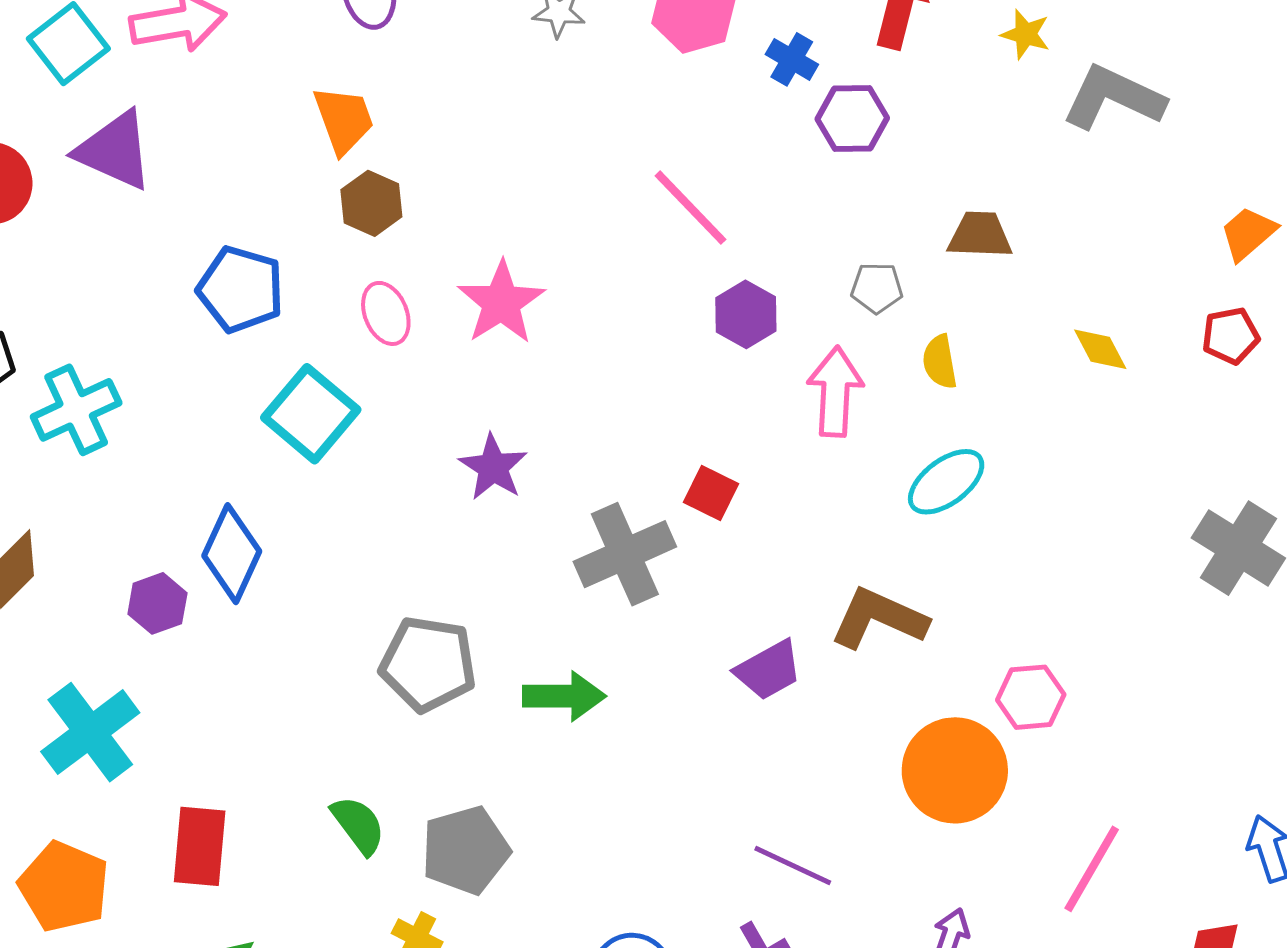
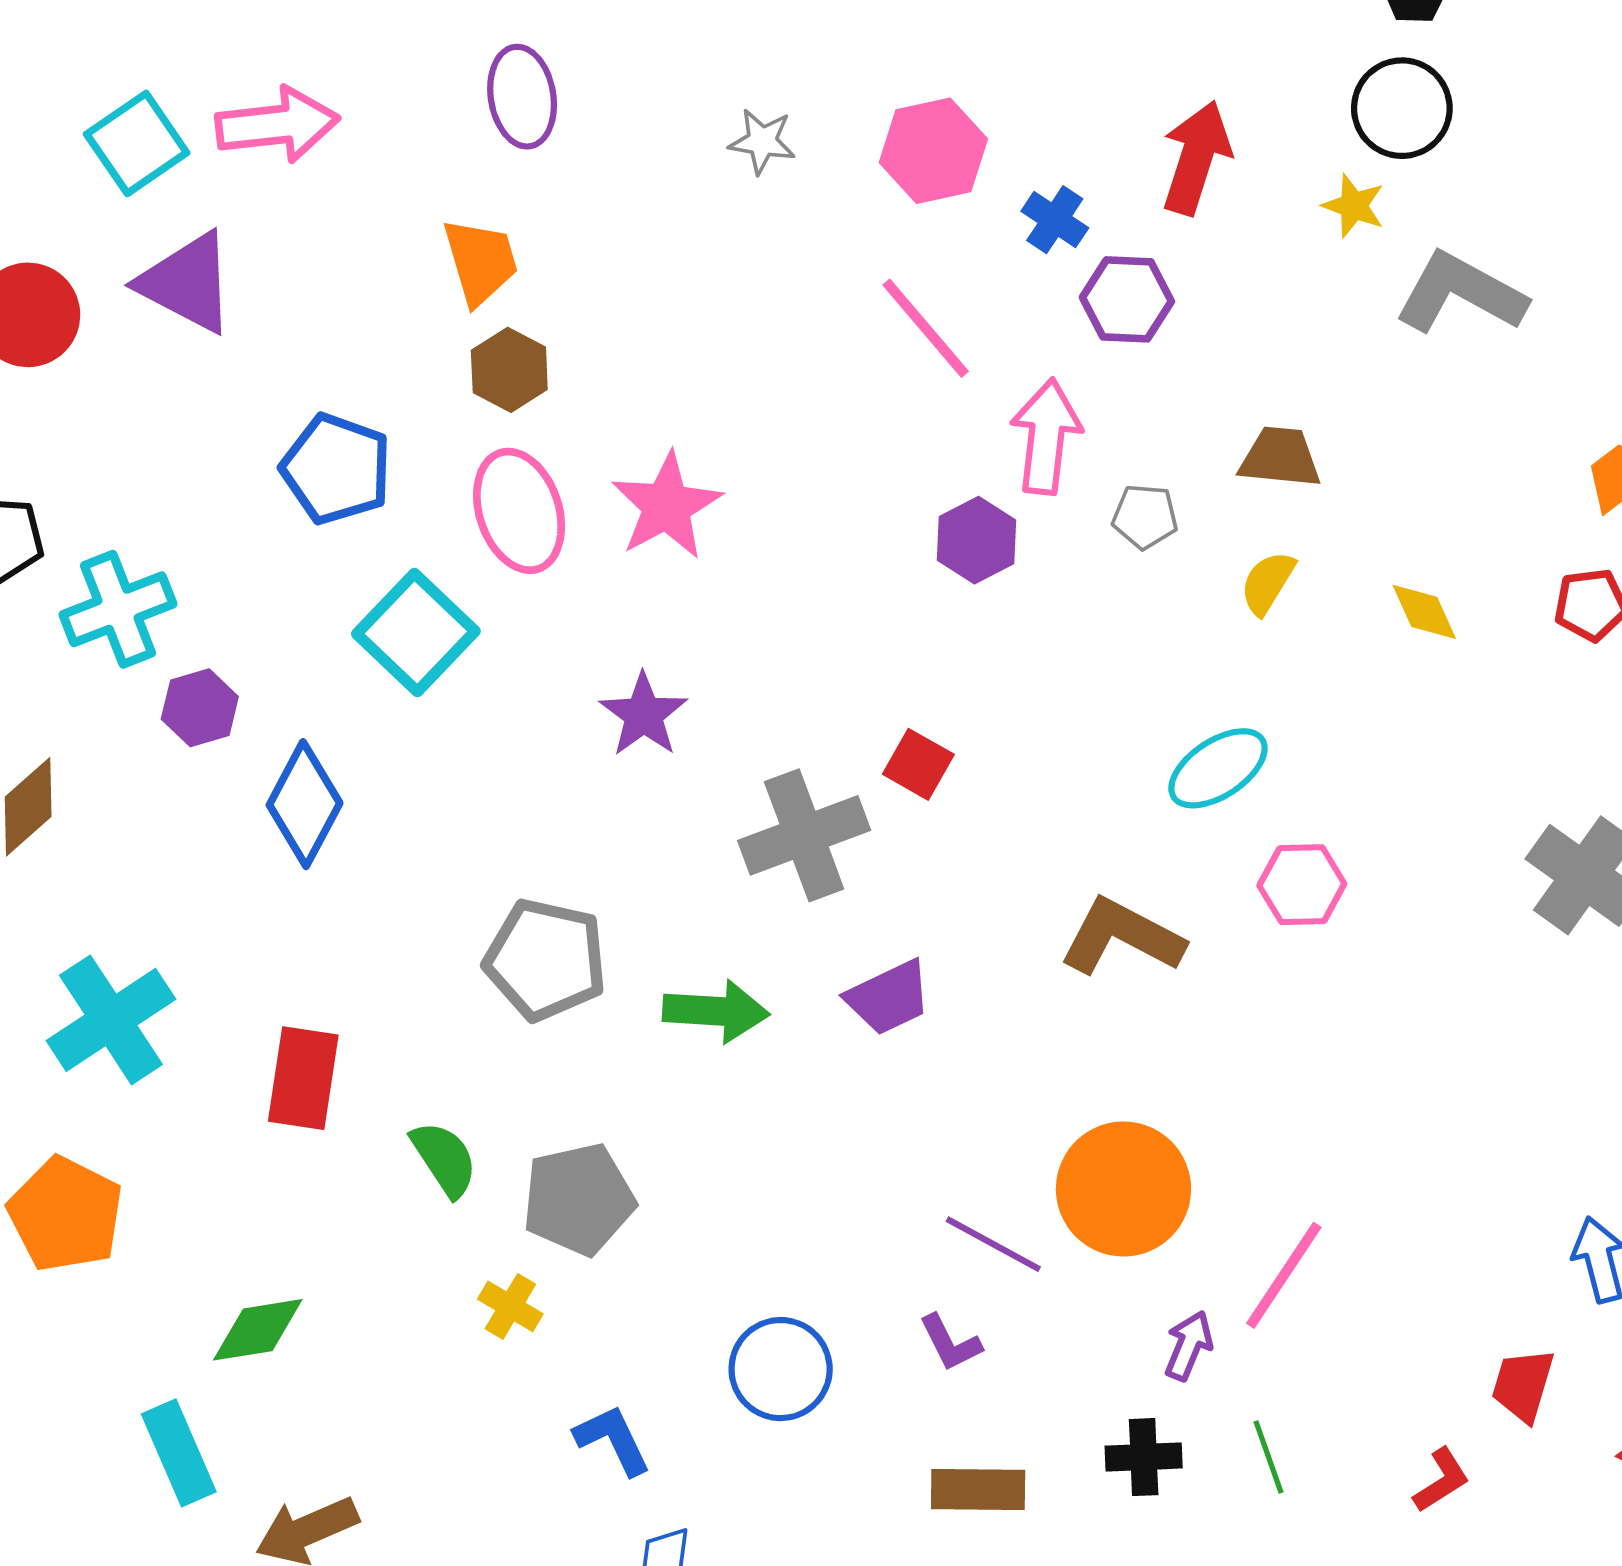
pink line: (691, 208) -> (926, 328), moved
pink ellipse: (386, 313) -> (519, 511), size x1.5
yellow semicircle: (940, 362) -> (1268, 583), moved, turned 38
pink arrow: (835, 392) -> (1046, 437), moved
purple hexagon: (157, 603) -> (200, 708), moved
purple trapezoid: (769, 670) -> (889, 998), moved
pink hexagon: (1031, 697) -> (1302, 885), moved
orange circle: (955, 770) -> (1123, 1189), moved
red rectangle: (200, 846) -> (303, 1078), moved
pink line: (1092, 869) -> (1284, 1275), moved

